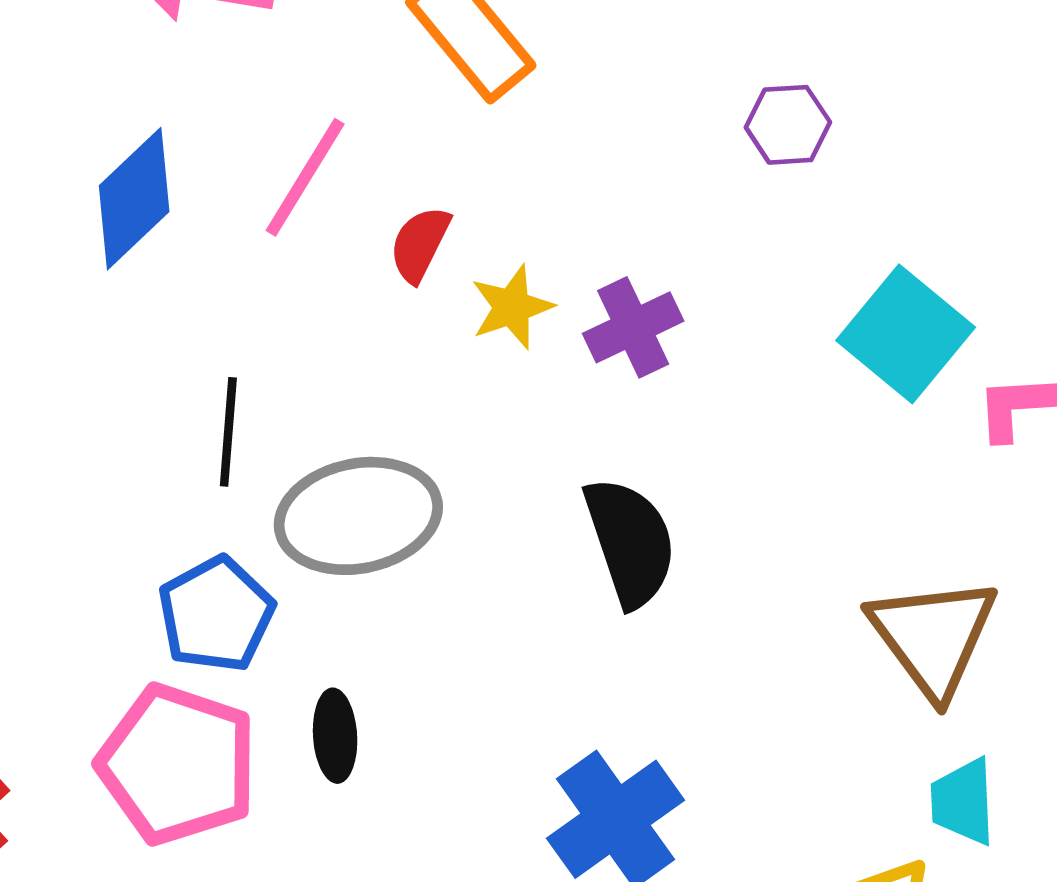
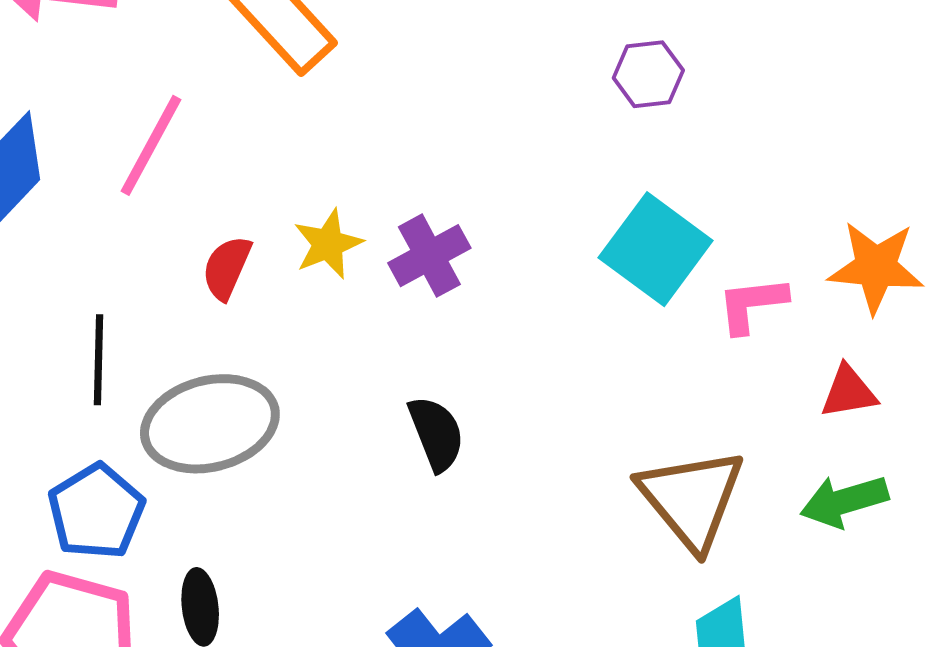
purple hexagon: (788, 125) -> (648, 74), moved
red semicircle: (420, 244) -> (227, 268), moved
black semicircle: (630, 542) -> (436, 433), size x0.7

